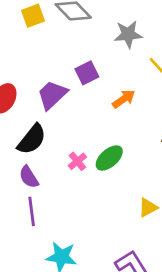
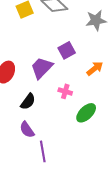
black semicircle: (32, 139) -> (28, 102), size x0.7
pink cross: (77, 161) -> (65, 91), moved, turned -32
purple line: (32, 211) -> (43, 151), moved

